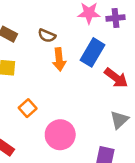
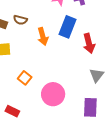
brown semicircle: (47, 36) -> (20, 20), moved
red arrow: (116, 78) -> (89, 43), turned 48

